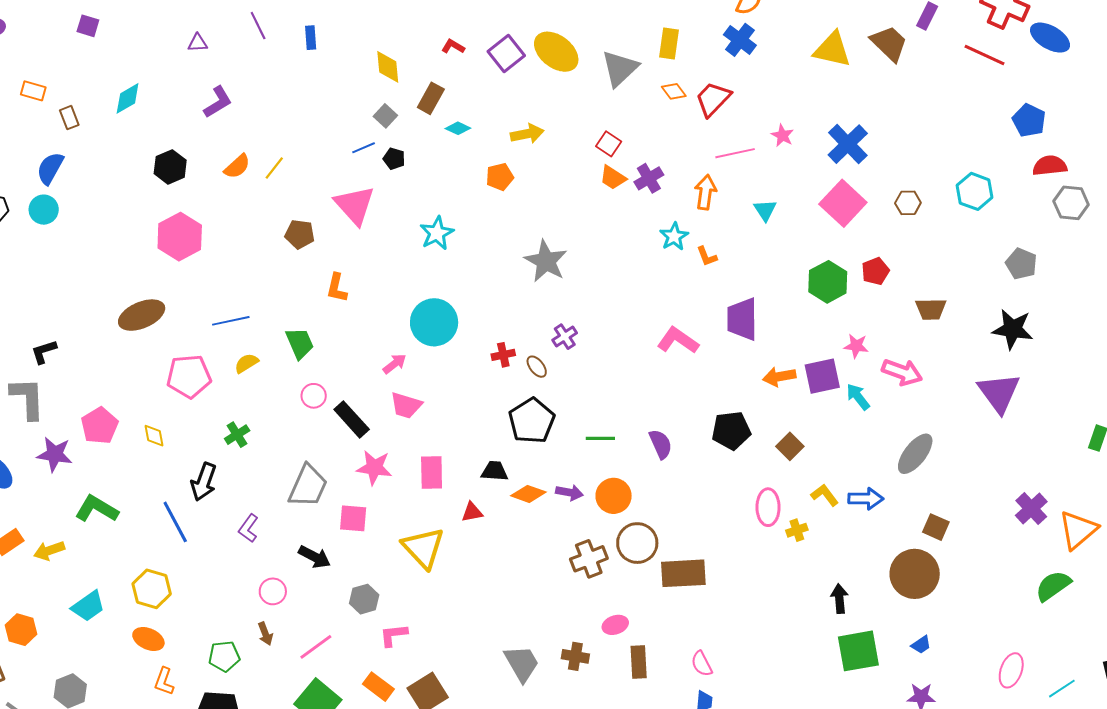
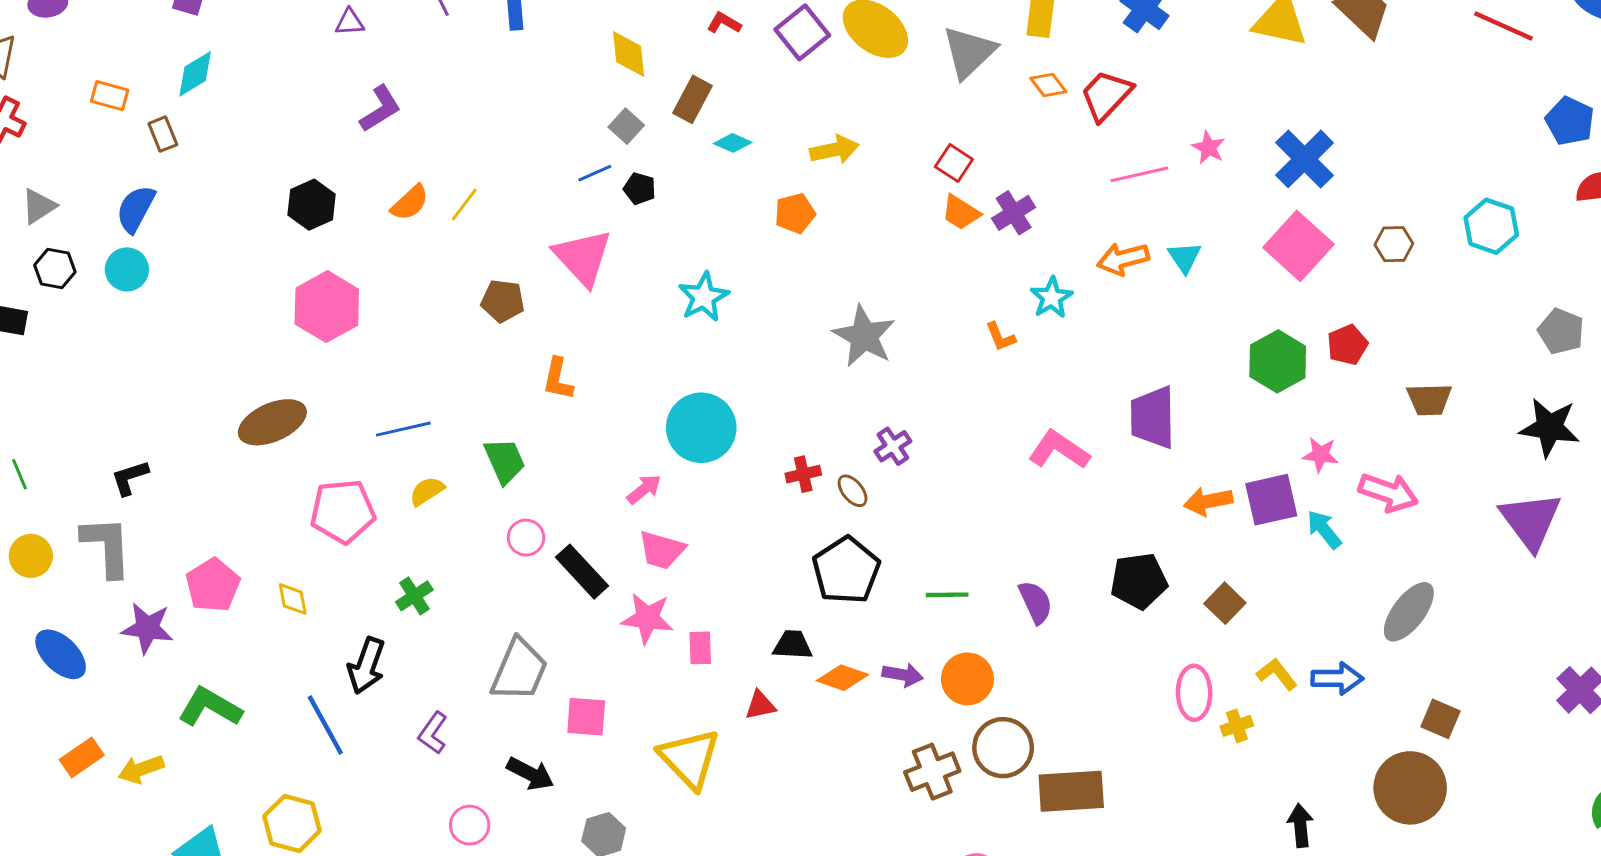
cyan diamond: (128, 98) -> (195, 74), moved
orange arrow: (705, 192) -> (1123, 259), moved, turned -112
orange L-shape: (707, 256) -> (1001, 337), moved
pink star: (374, 468) -> (647, 618), moved
pink rectangle: (432, 473) -> (700, 648), size x0.7

